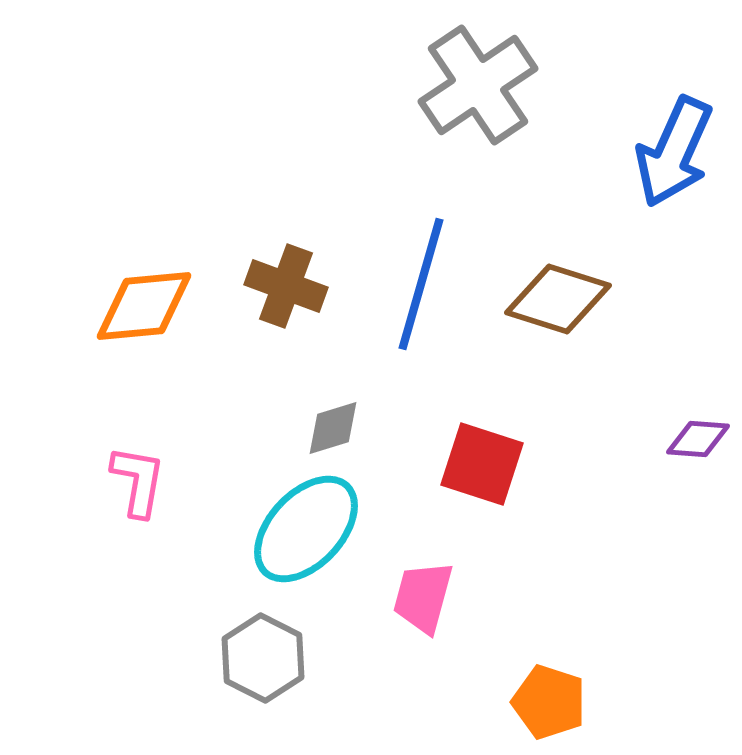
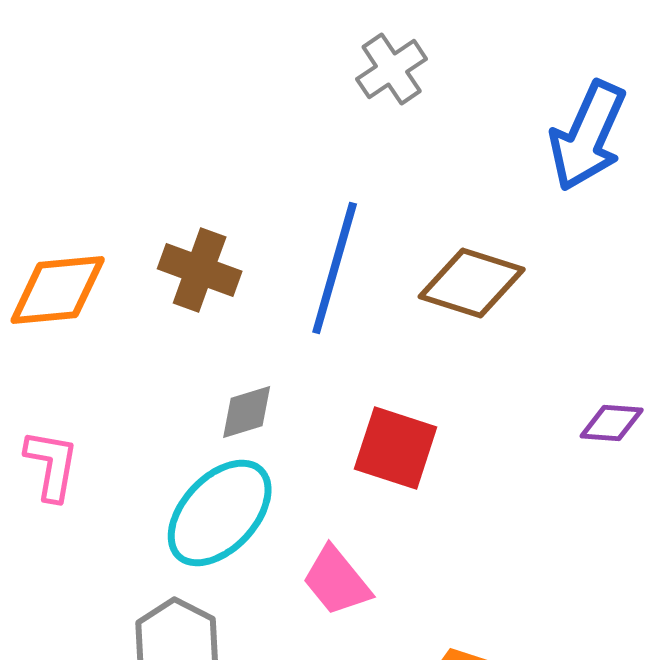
gray cross: (478, 85) -> (392, 69), size x0.6
pink trapezoid: (423, 597) -> (337, 581), turned -54

